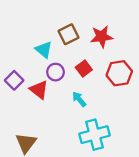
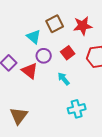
cyan cross: (94, 135) -> (77, 109), size x0.7

